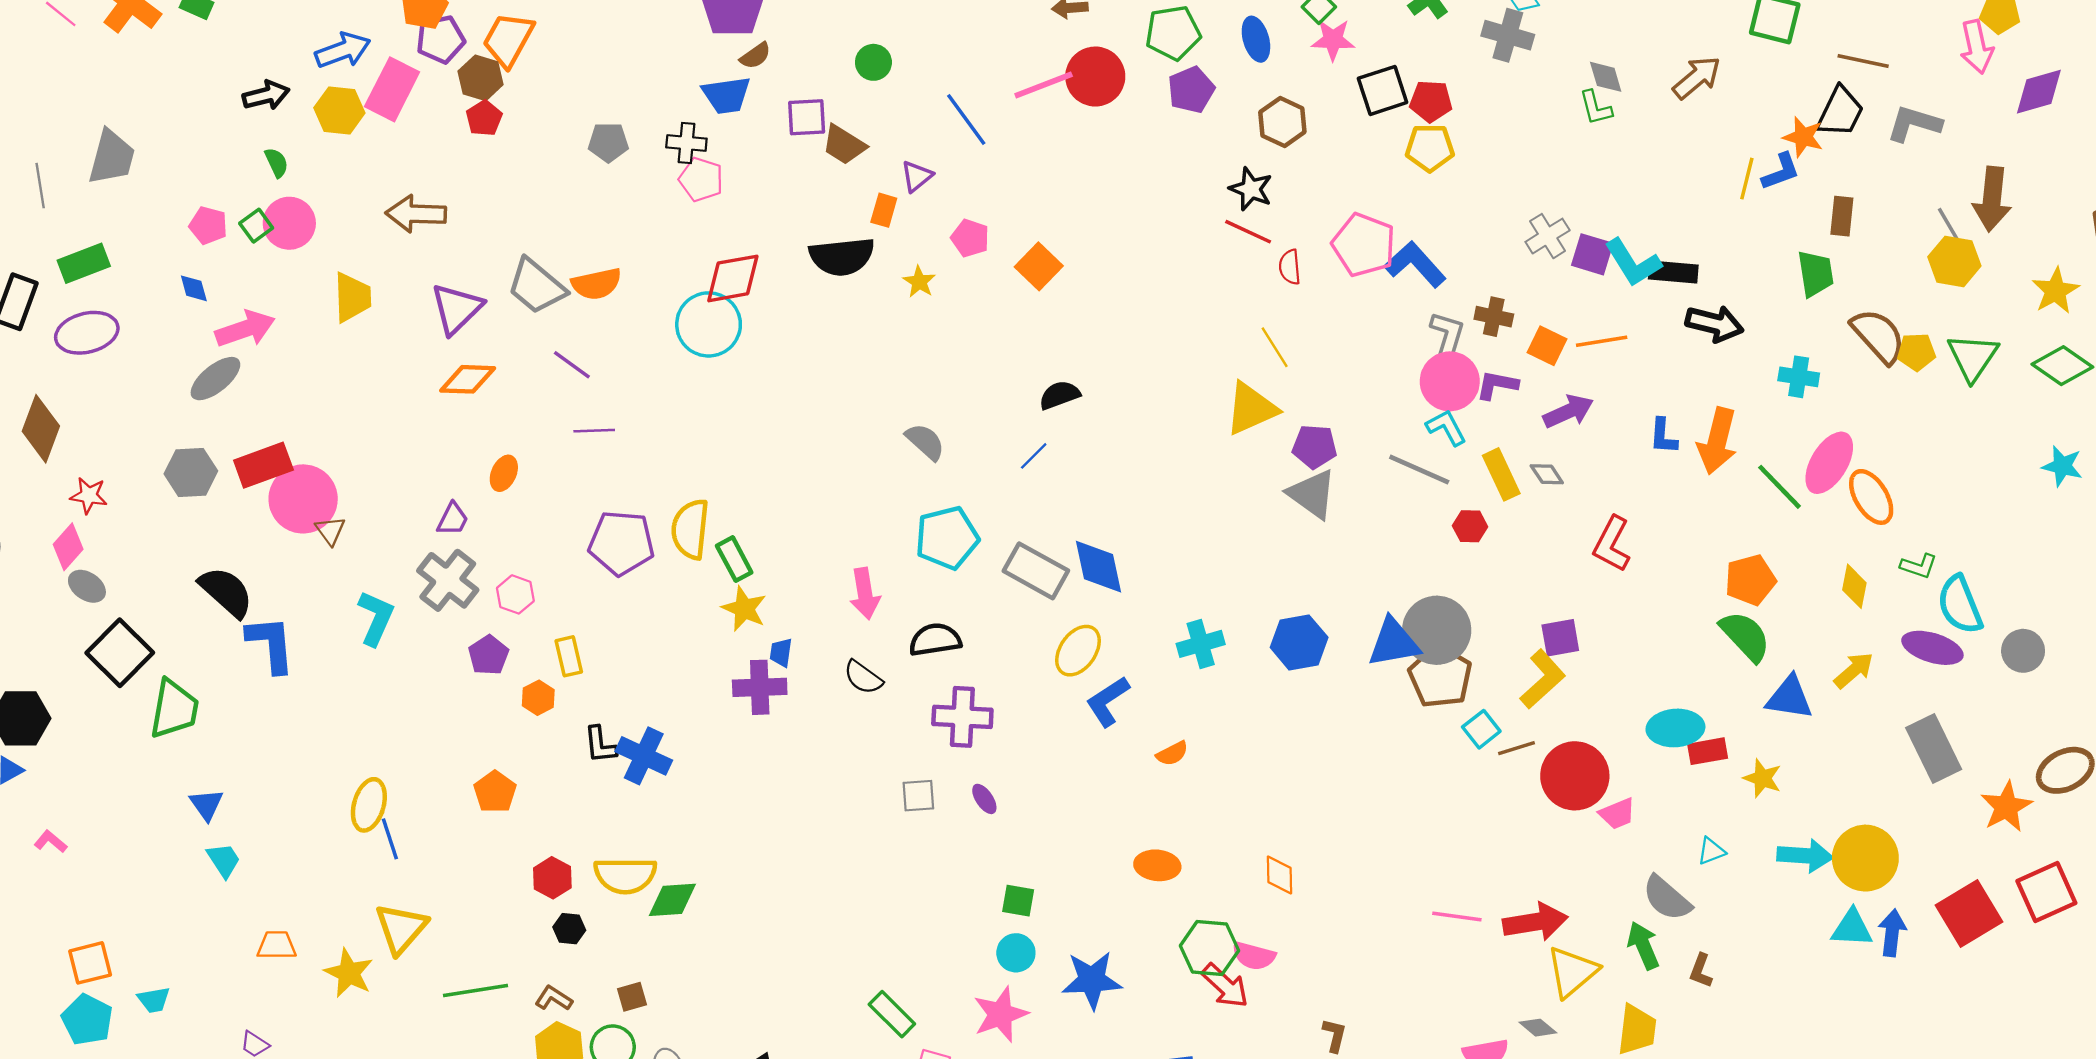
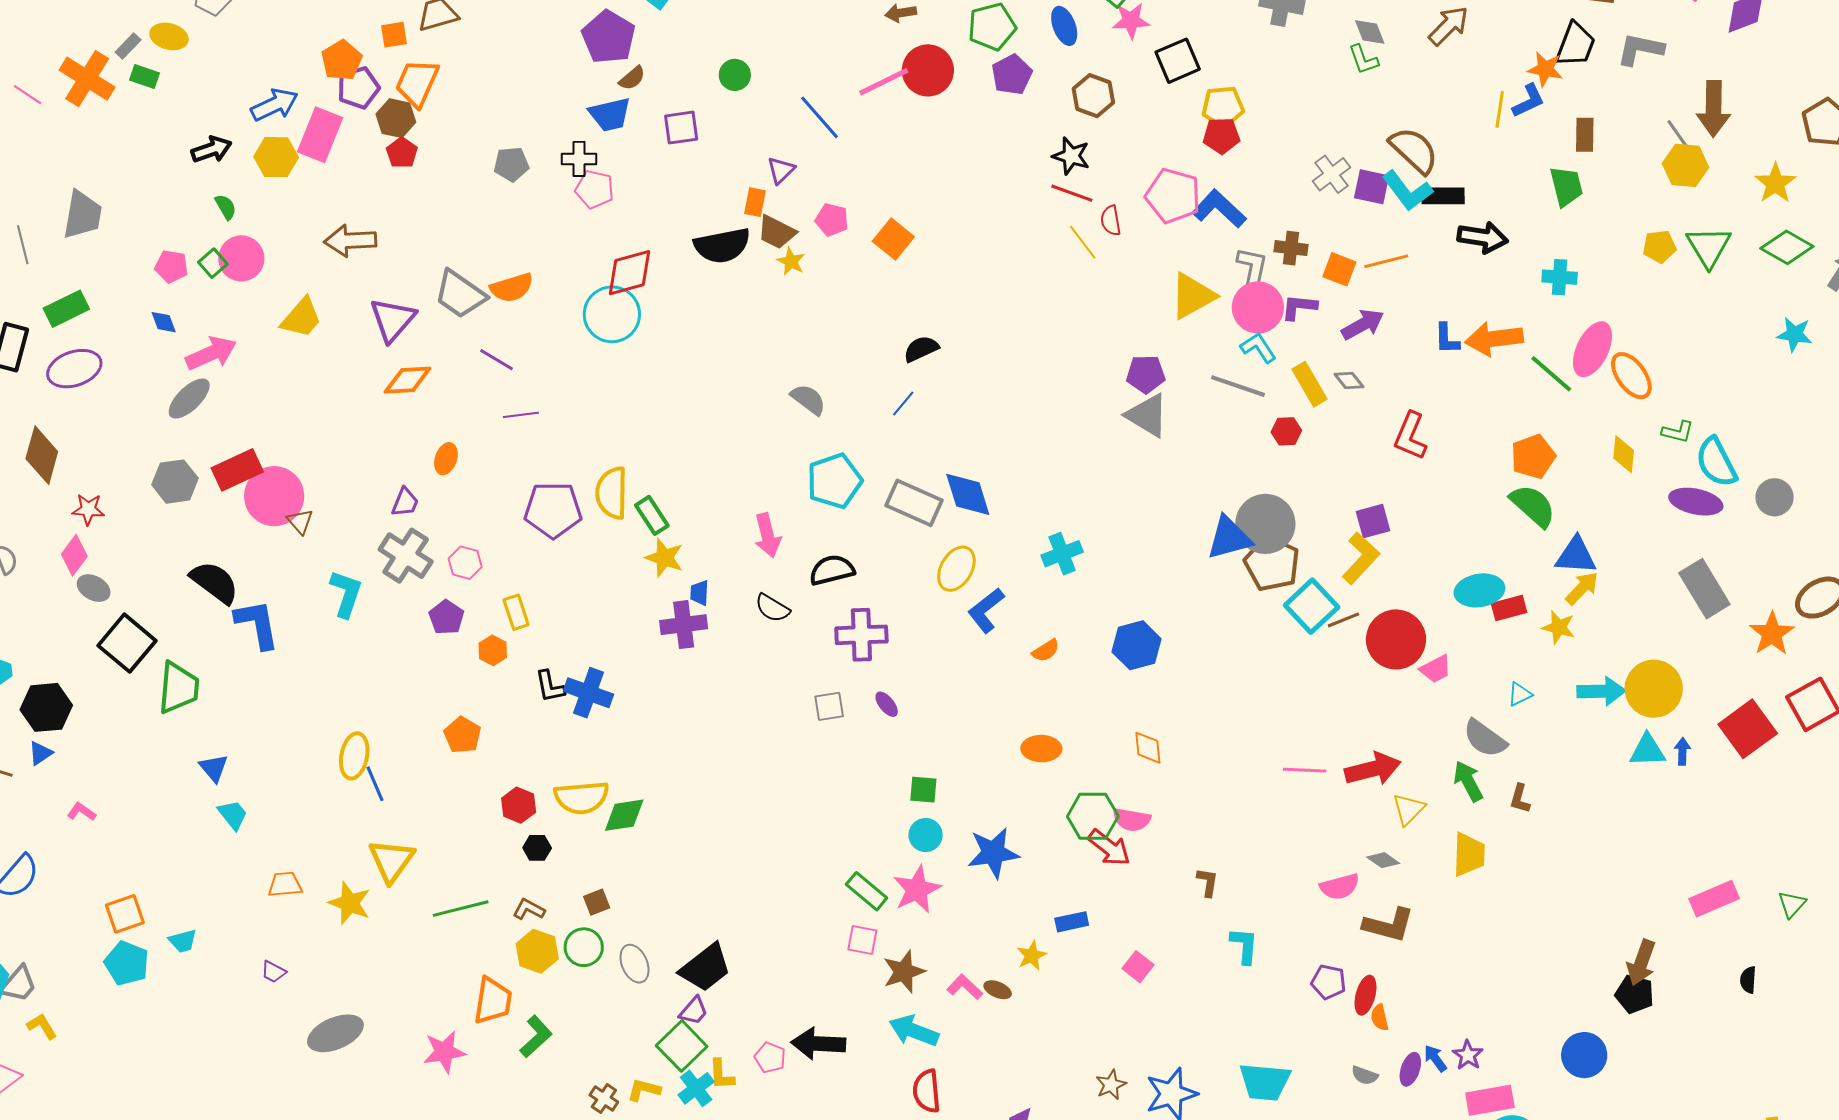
red pentagon: (1431, 101) -> (1221, 136), moved
brown trapezoid: (844, 145) -> (777, 232), moved
yellow trapezoid: (352, 297) -> (301, 318), turned 48
brown semicircle: (1878, 336) -> (1414, 150), moved
yellow line: (1275, 347) -> (1083, 242), moved
yellow triangle: (1251, 409) -> (1193, 296), moved
orange arrow: (1717, 441) -> (1494, 339), turned 74
blue hexagon: (1299, 642) -> (1137, 645), moved
yellow arrow: (1854, 670) -> (1582, 588), moved
cyan square: (1481, 729) -> (1312, 606), size x1.6
blue arrow: (1892, 933) -> (1682, 751), size x0.7
yellow triangle: (1572, 972) -> (1409, 809), size x0.7
green rectangle: (892, 1014) -> (867, 891), moved

